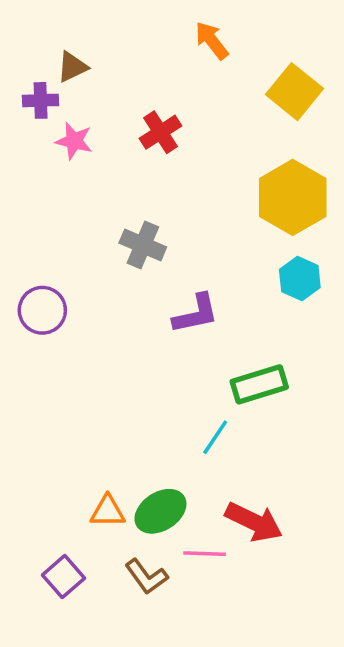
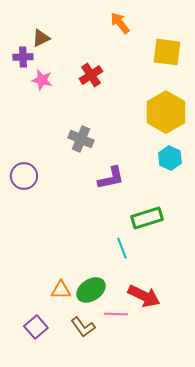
yellow square: (295, 92) -> (167, 52), turned -32
cyan line: (215, 437) -> (122, 248), turned -55

